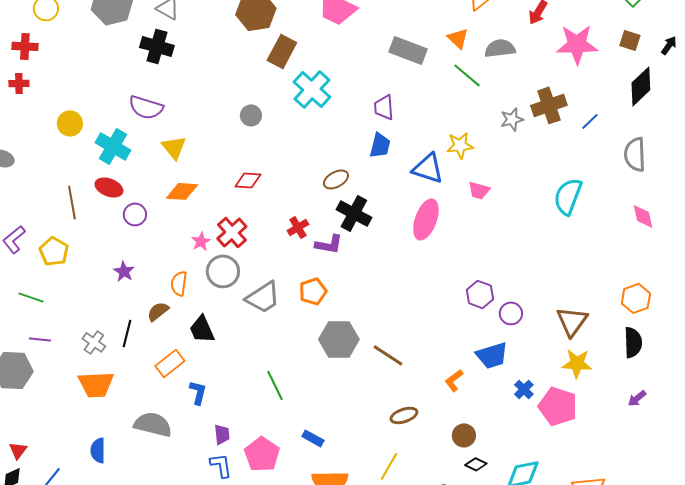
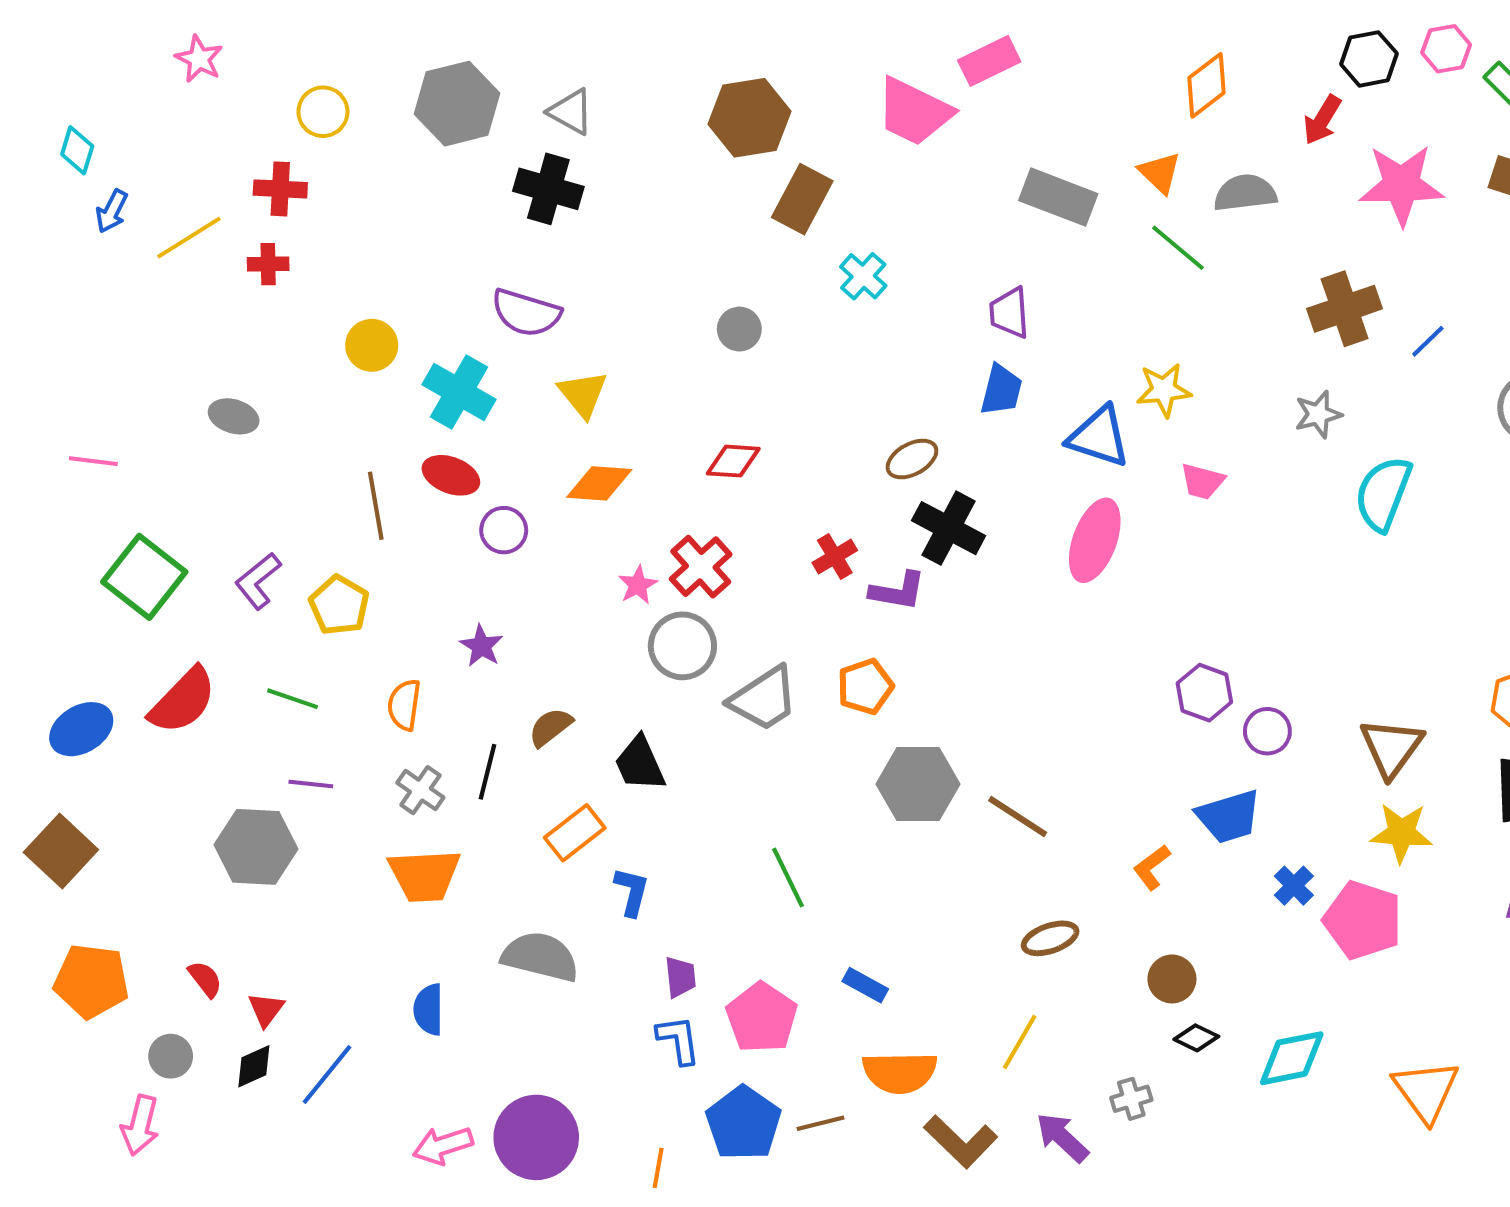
cyan cross: (312, 89) -> (863, 276), size x0.6
gray star: (512, 119) -> (1318, 414), moved
orange semicircle: (179, 283) -> (404, 705), moved

